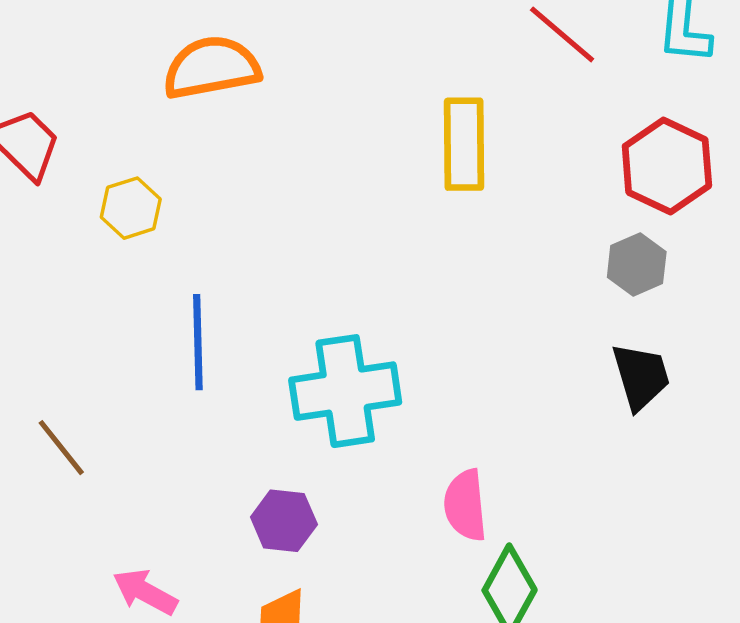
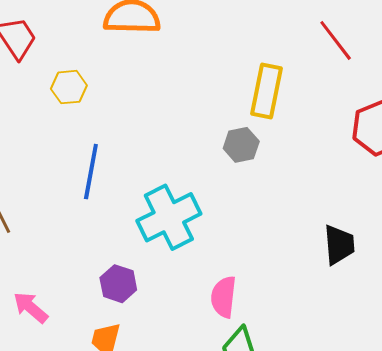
gray hexagon: (637, 265) -> (241, 145), moved
cyan cross: (345, 391) -> (169, 217), turned -30

